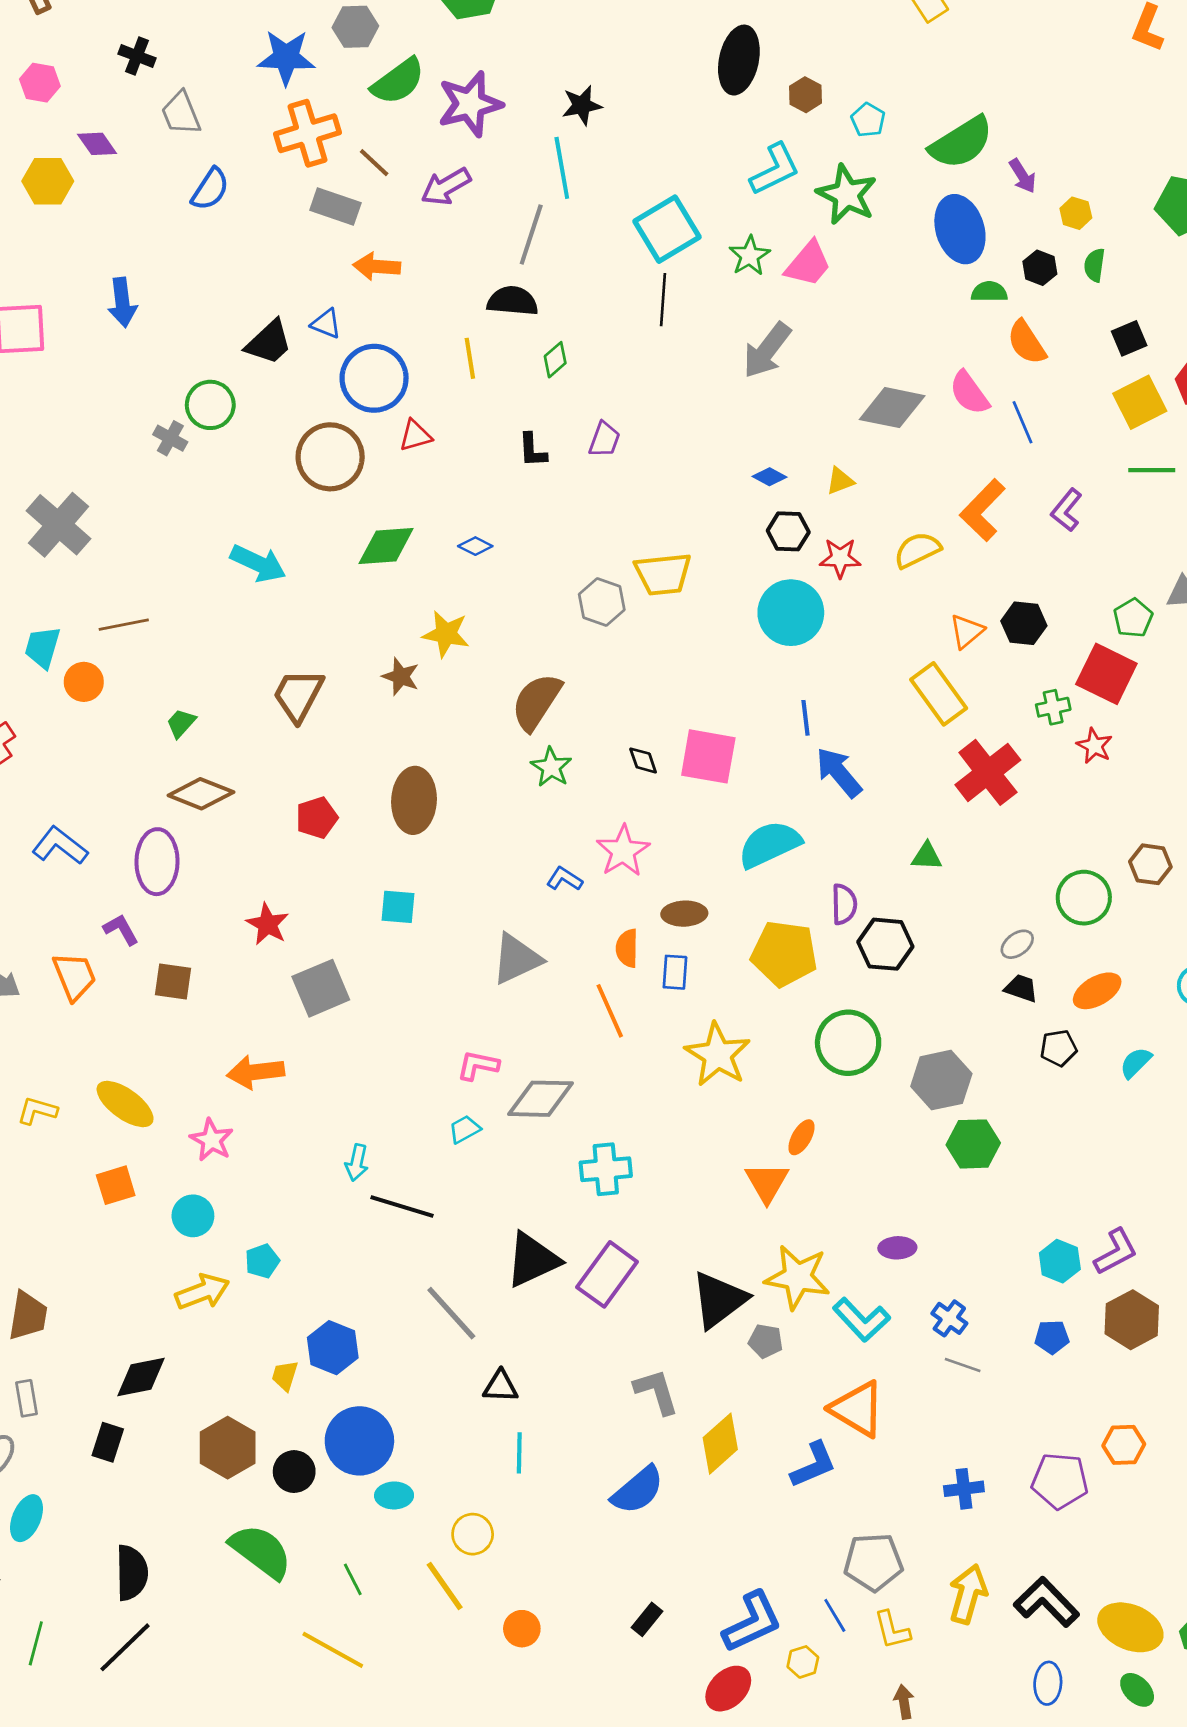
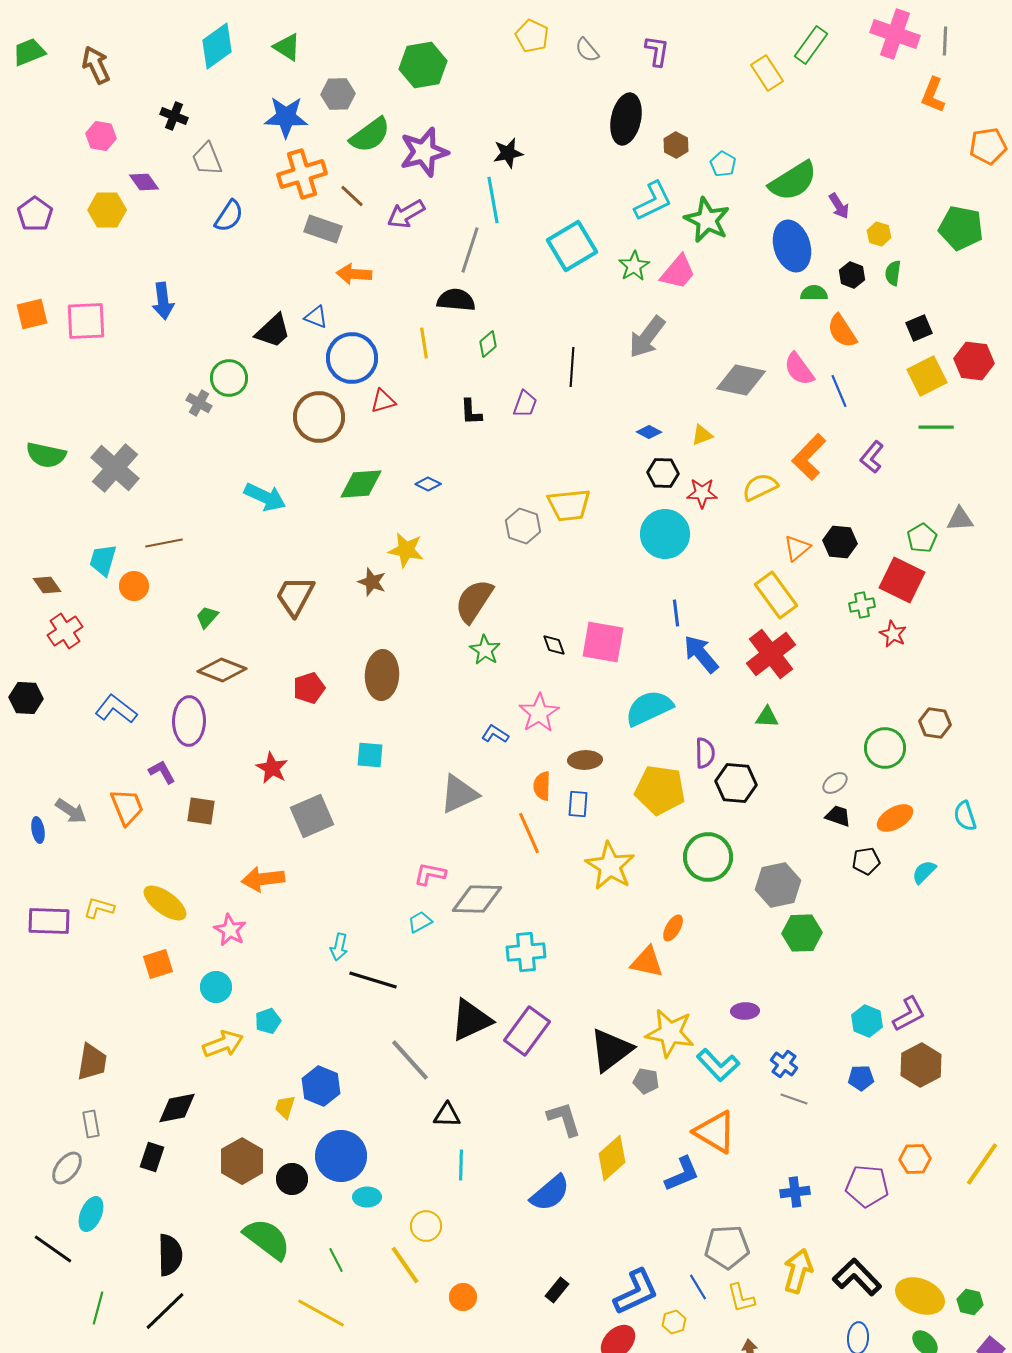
black line: (663, 300) -> (572, 367), moved
red cross: (988, 772) -> (771, 654), moved
orange triangle: (767, 1183) -> (647, 962), turned -48

